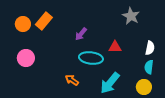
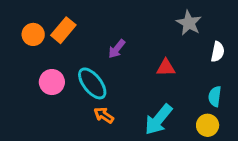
white semicircle: (150, 48) -> (218, 52), moved
pink circle: (26, 58) -> (52, 82), moved
cyan ellipse: (91, 58) -> (92, 83), moved, turned 45

